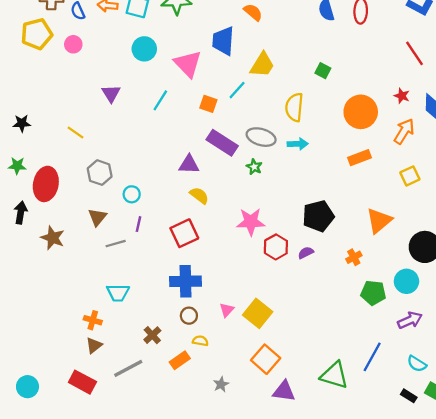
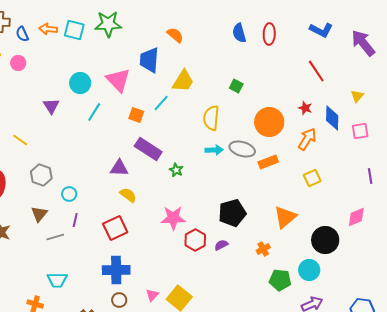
cyan circle: (144, 49) -> (80, 83), moved
gray ellipse: (261, 137) -> (242, 149), moved

